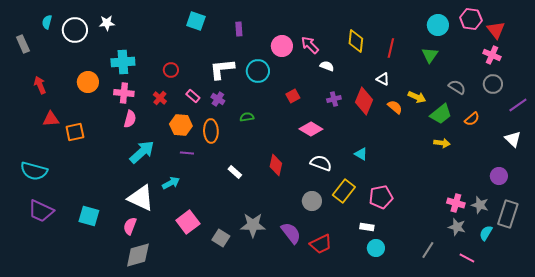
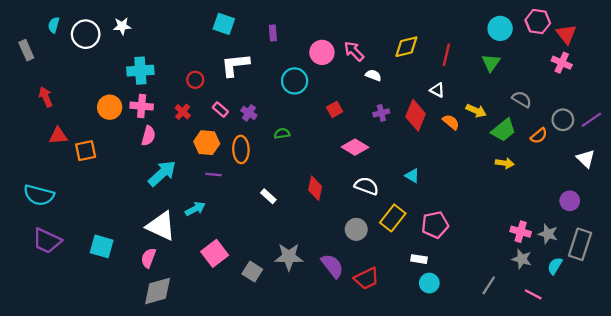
yellow diamond: (356, 41) -> (406, 47), turned 70
white L-shape: (222, 69) -> (235, 65), moved
orange circle: (88, 82) -> (110, 107), moved
gray circle: (493, 84) -> (563, 120), moved

